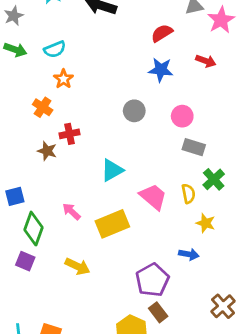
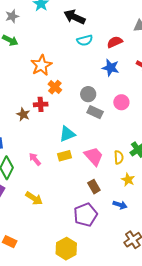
cyan semicircle: (55, 49) -> (85, 40), moved
orange star: (63, 79) -> (41, 65), size x1.5
orange cross: (43, 107) -> (55, 87), moved
gray rectangle: (194, 147) -> (95, 112), moved
yellow rectangle: (112, 224) -> (65, 156), moved, size x0.6
blue arrow: (189, 254) -> (120, 205), moved
brown rectangle: (158, 312) -> (94, 187), moved

